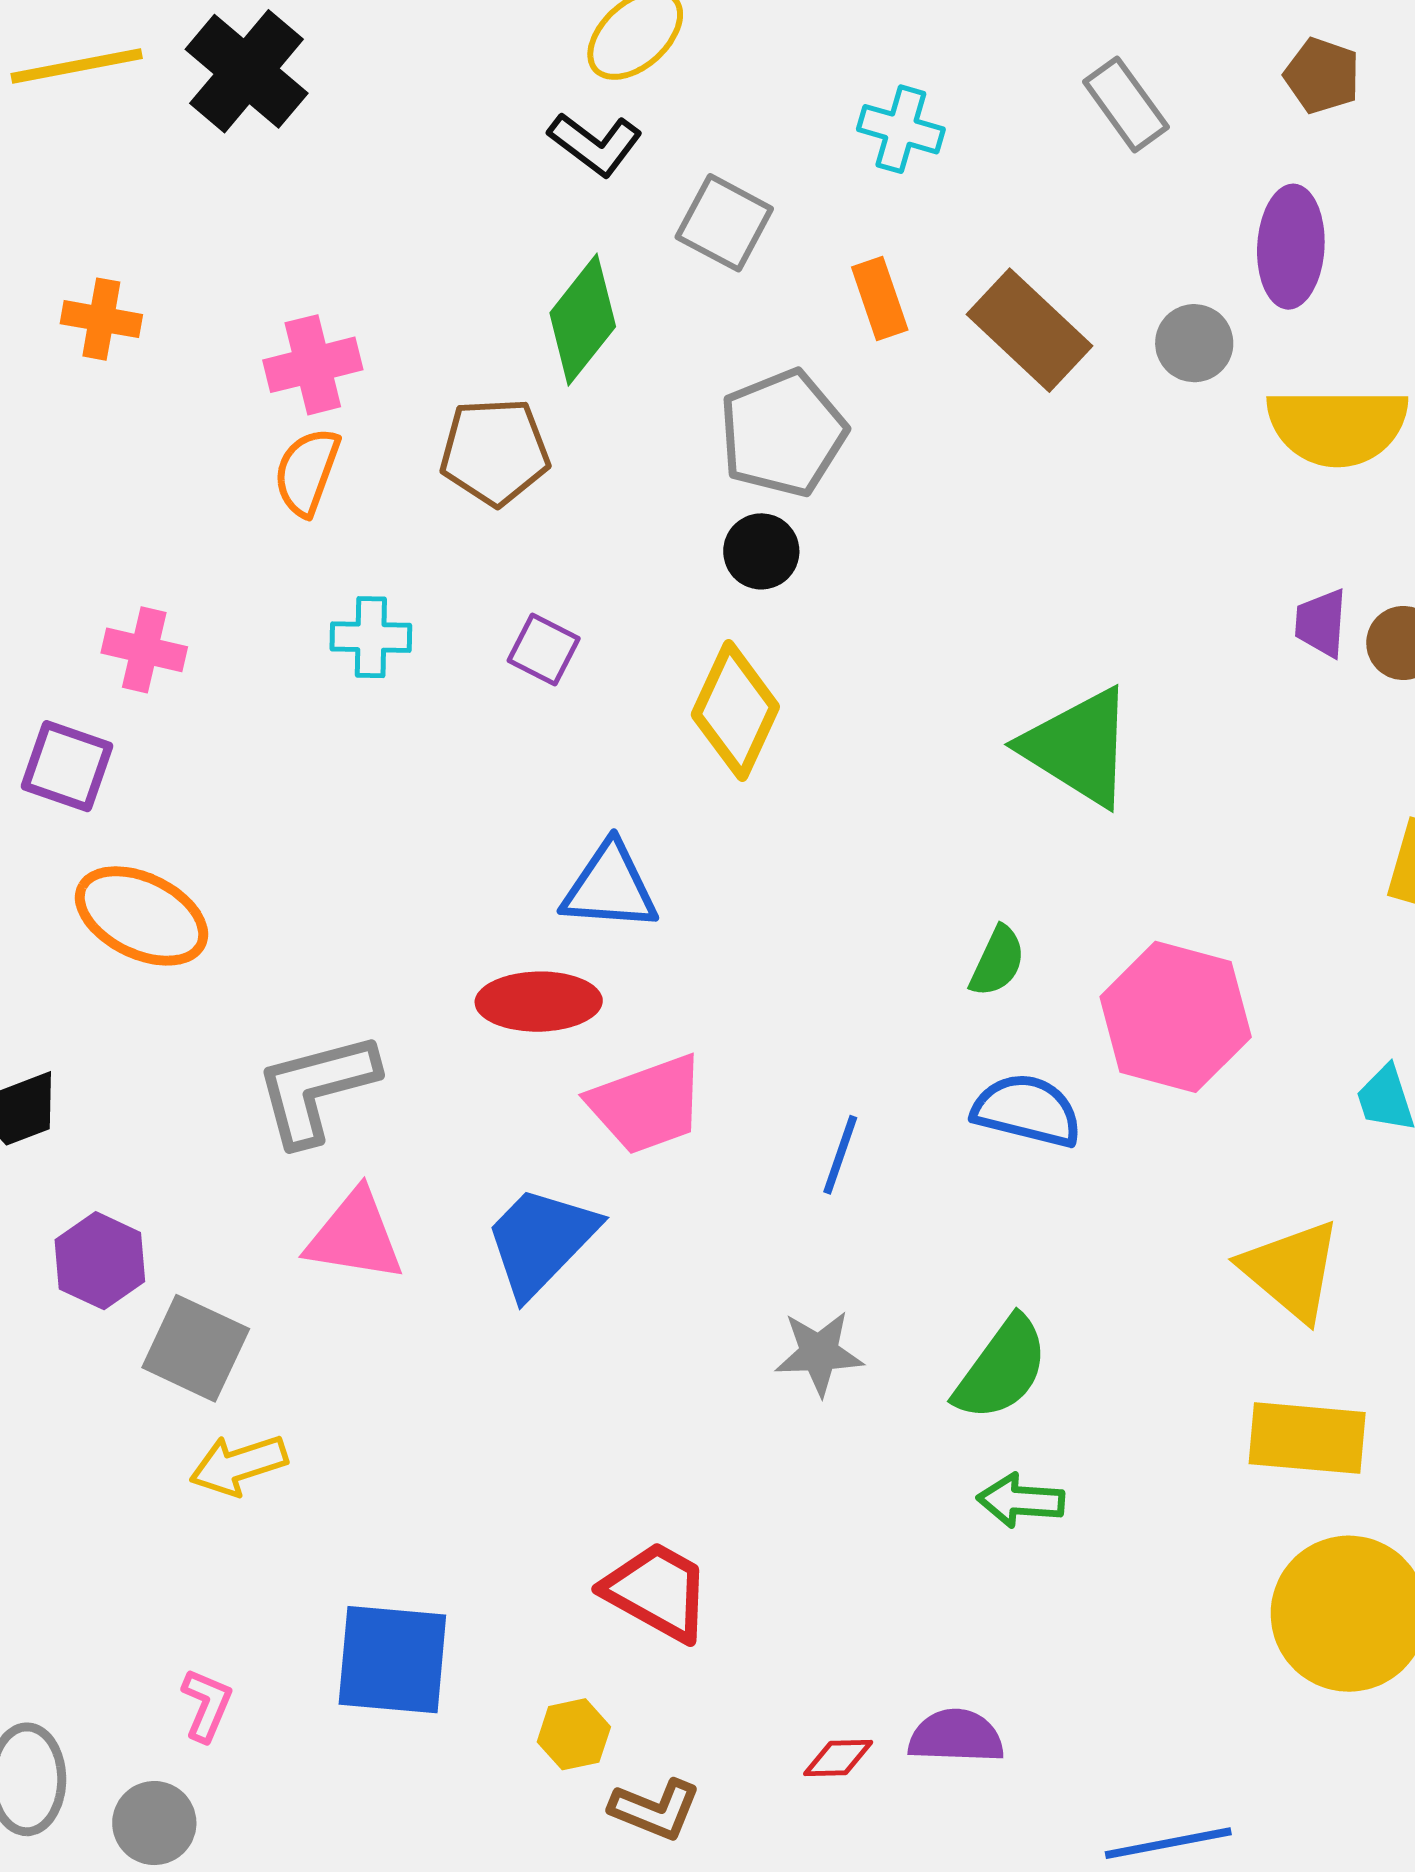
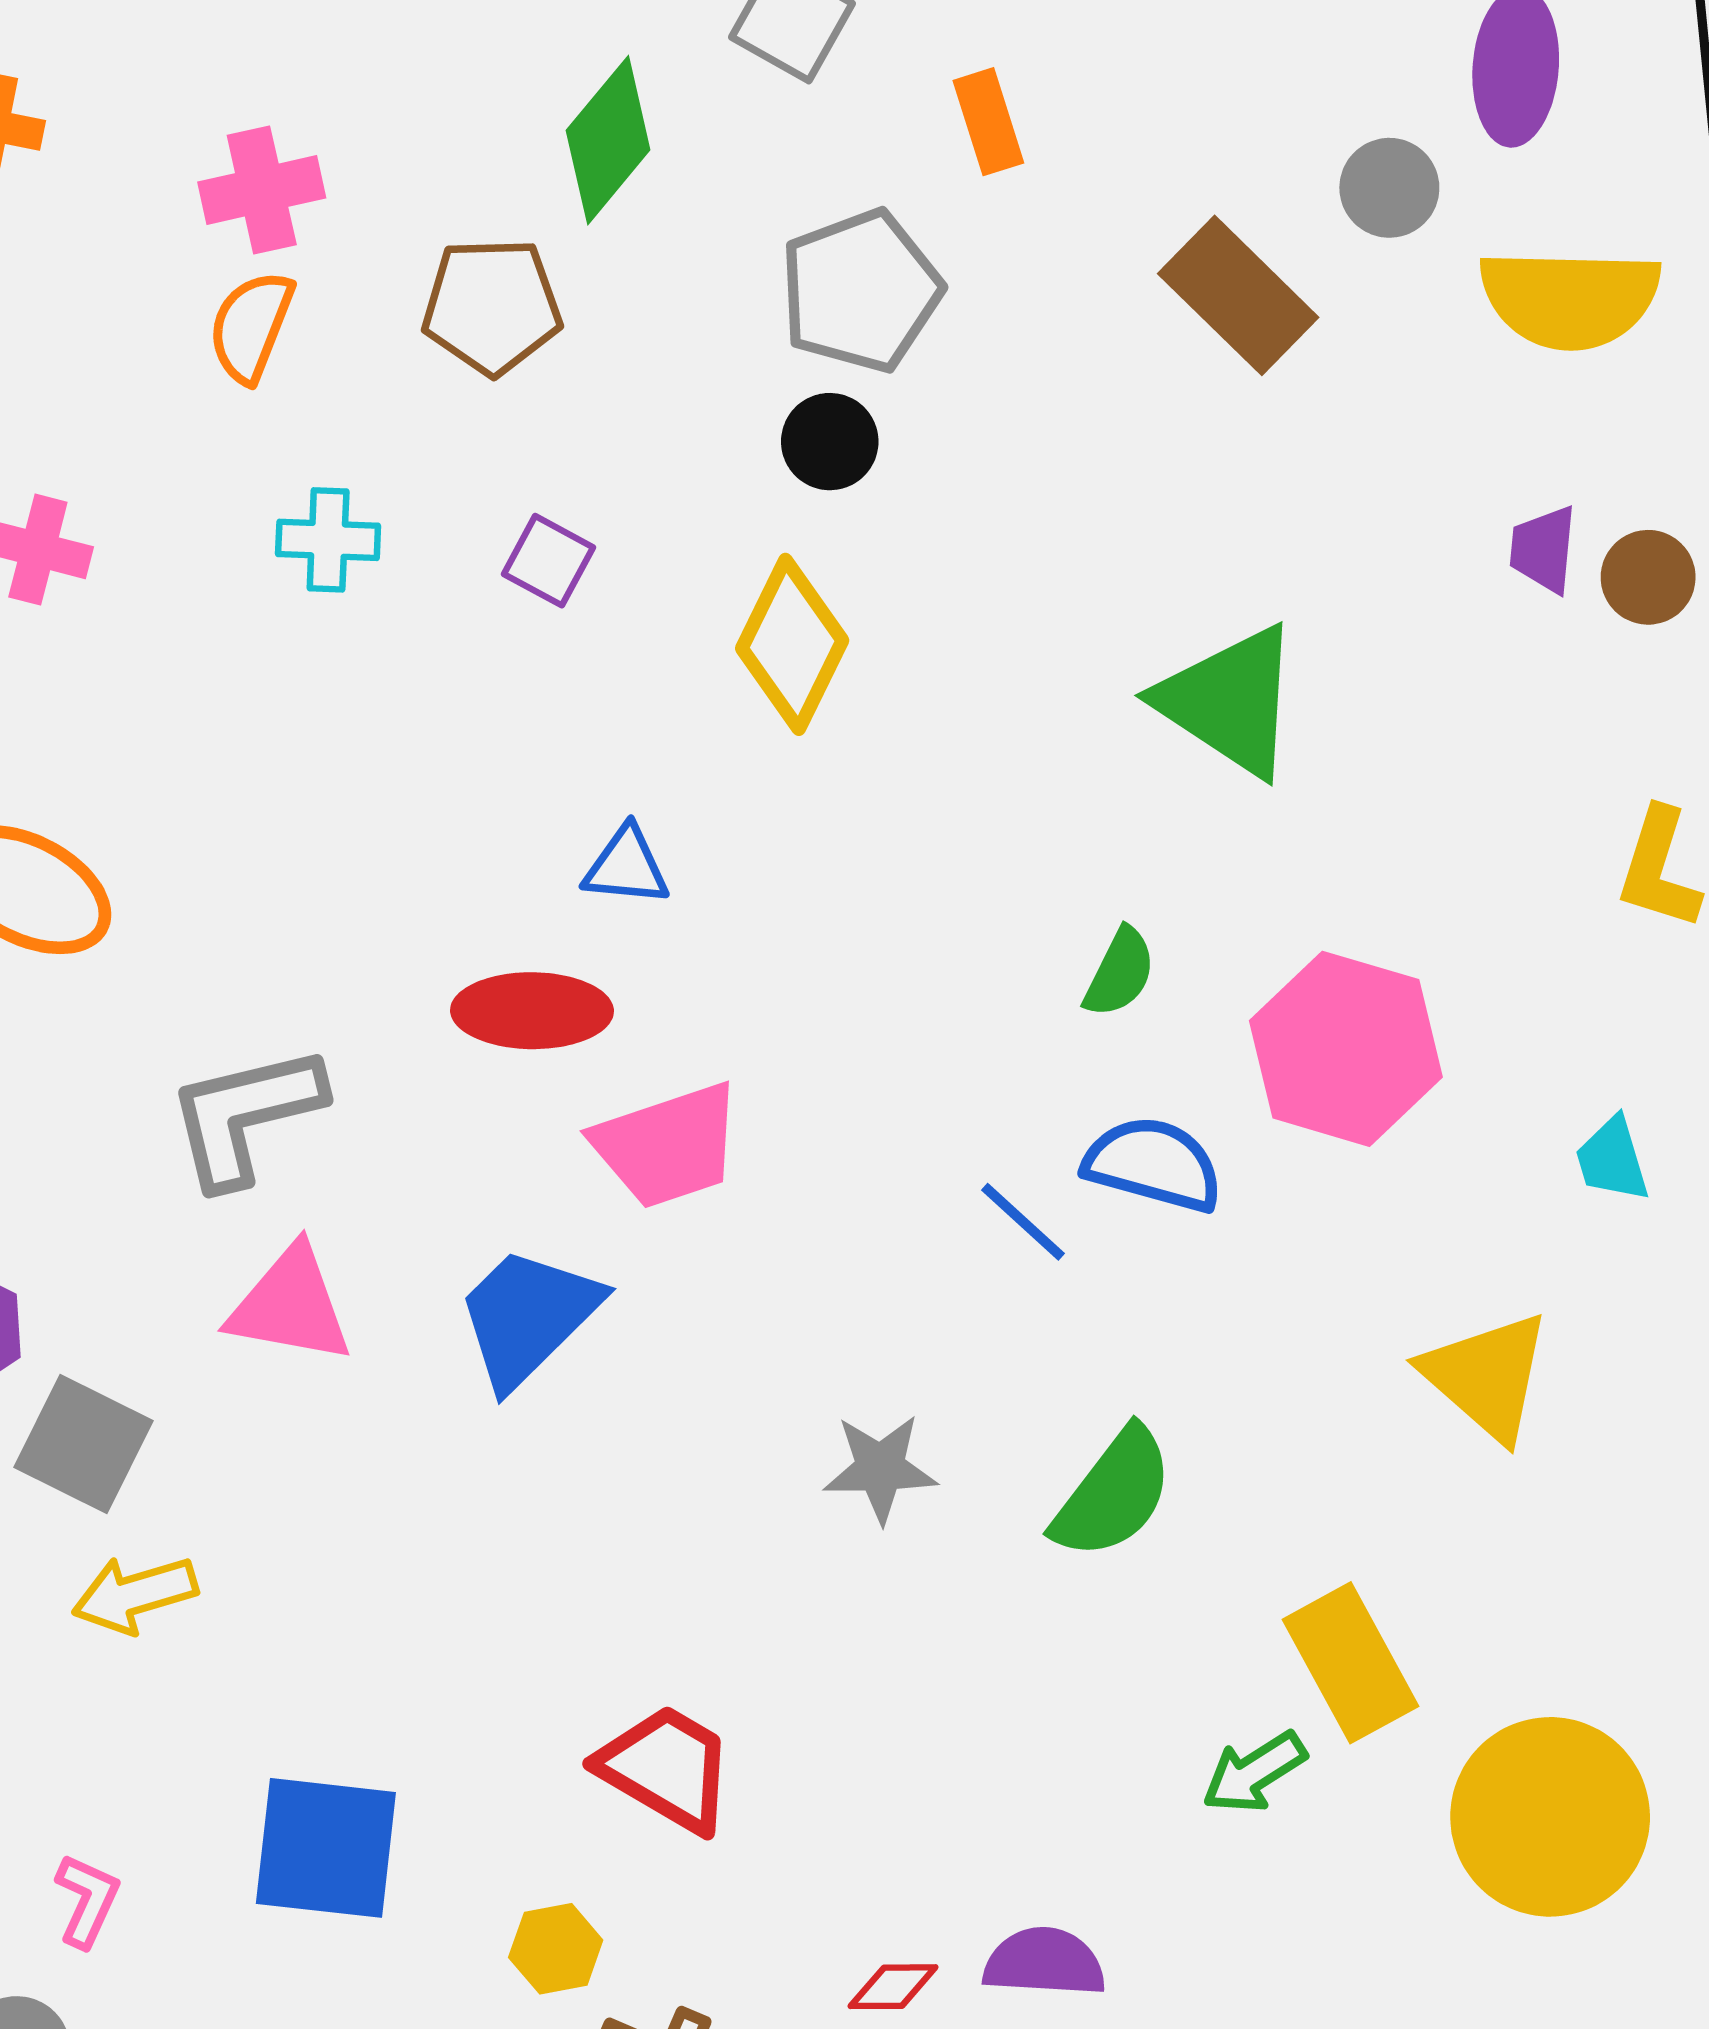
brown rectangle: (1030, 330) -> (1238, 295), moved
blue triangle: (610, 887) -> (626, 866), size x0.7
blue line: (840, 1155) -> (1023, 1222), moved, turned -68
yellow rectangle: (1307, 1438) -> (1350, 1663), moved, turned 55
green arrow: (1021, 1501) -> (1254, 1772), moved, turned -38

